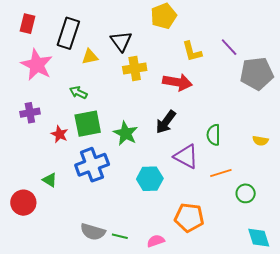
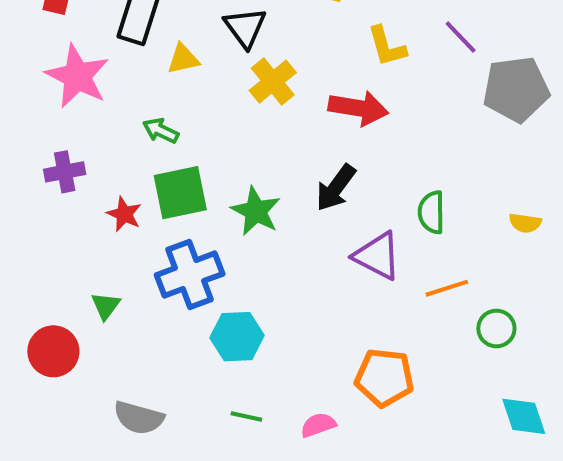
yellow cross: (135, 68) -> (273, 82), turned -30
cyan hexagon: (150, 179) -> (237, 337), moved
green triangle: (50, 180) -> (106, 306), turned 35
gray semicircle: (93, 232) -> (139, 418), moved

